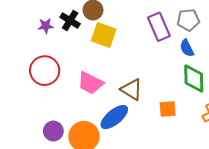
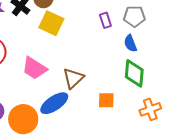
purple rectangle: (159, 27) -> (105, 20), size x0.6
brown triangle: (131, 90) -> (73, 78), turned 40

